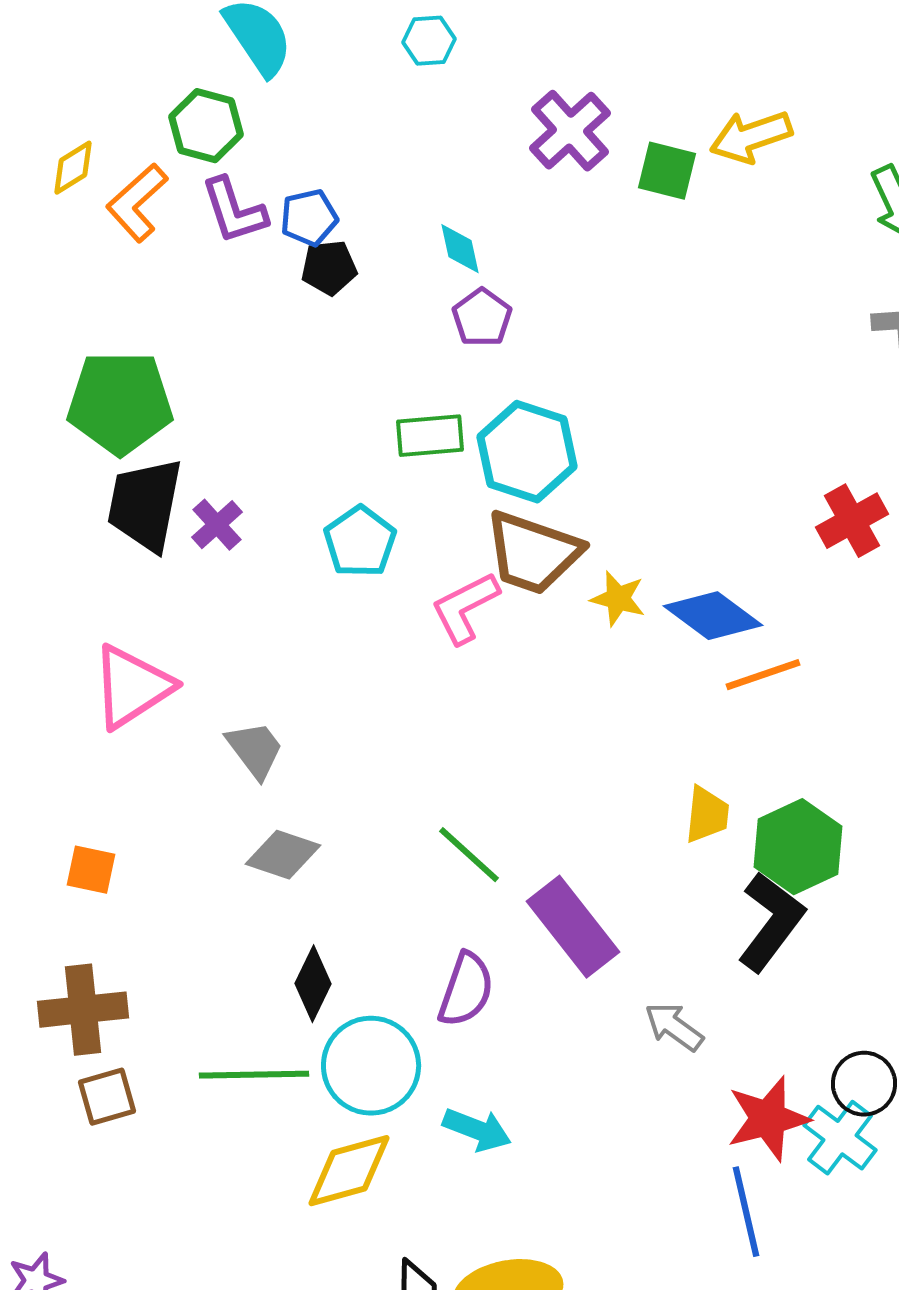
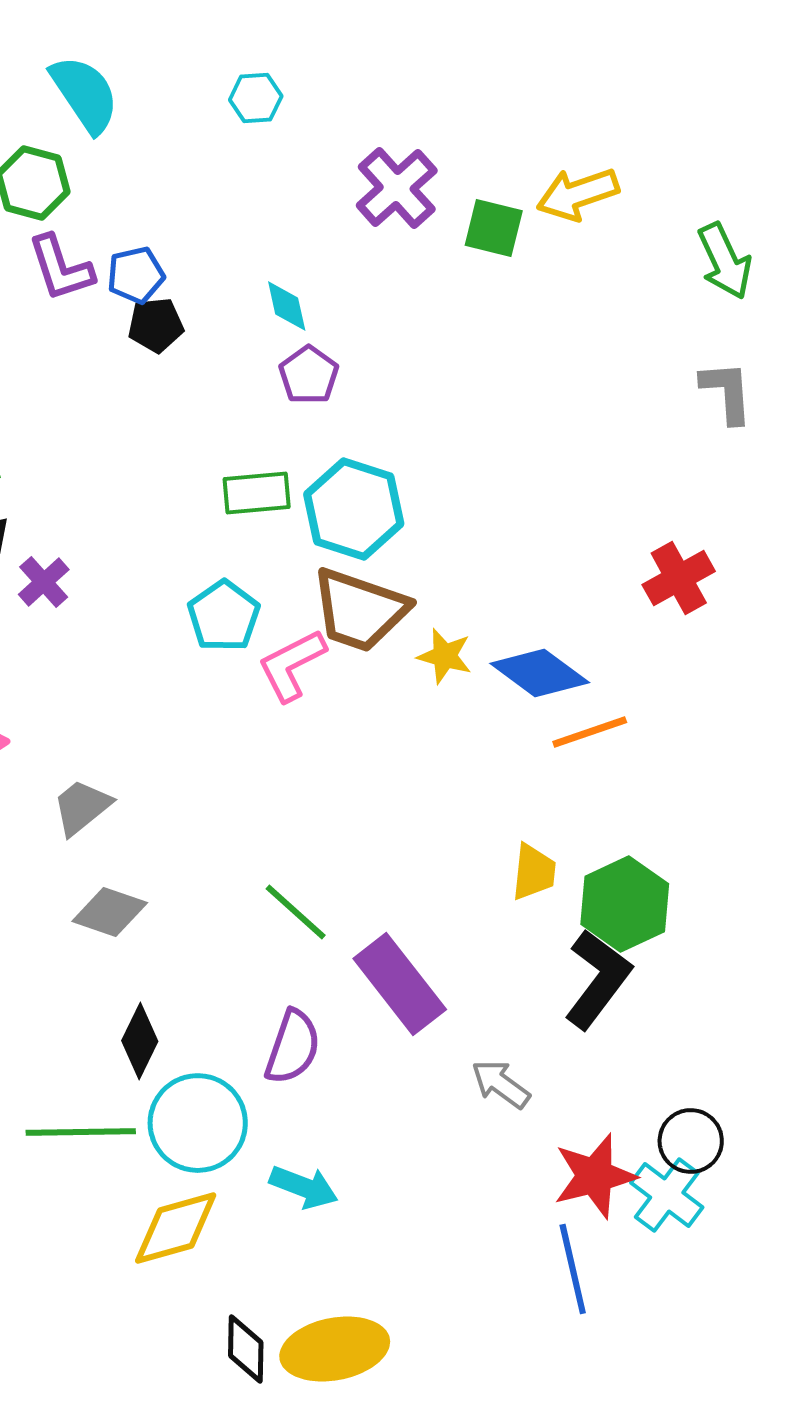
cyan pentagon: (360, 542) -> (224, 616), moved
gray trapezoid: (255, 750) -> (82, 807), turned -92

